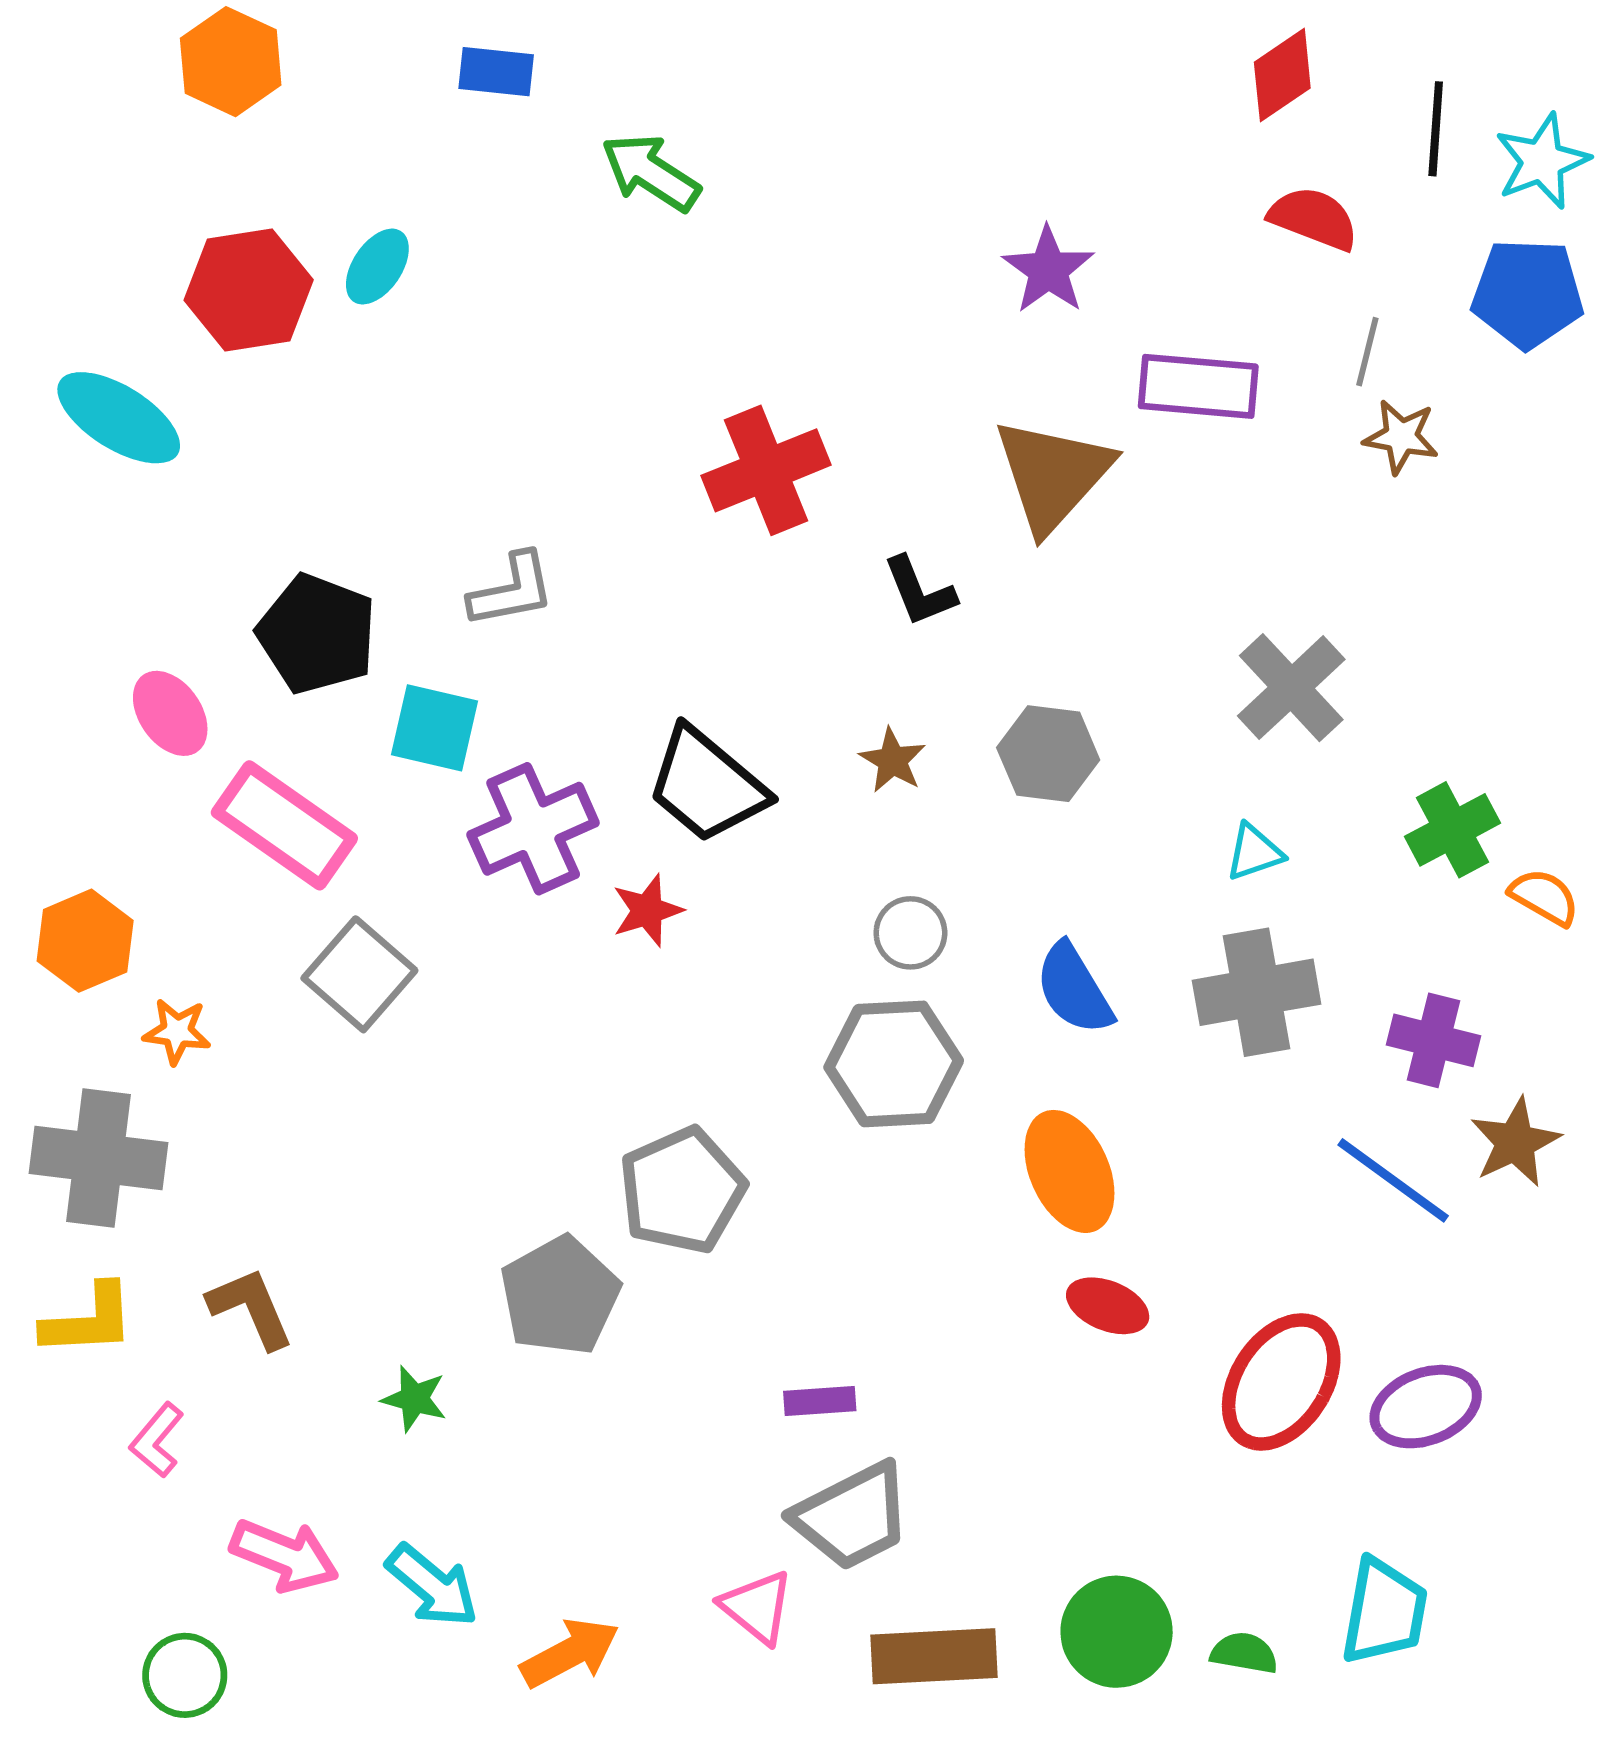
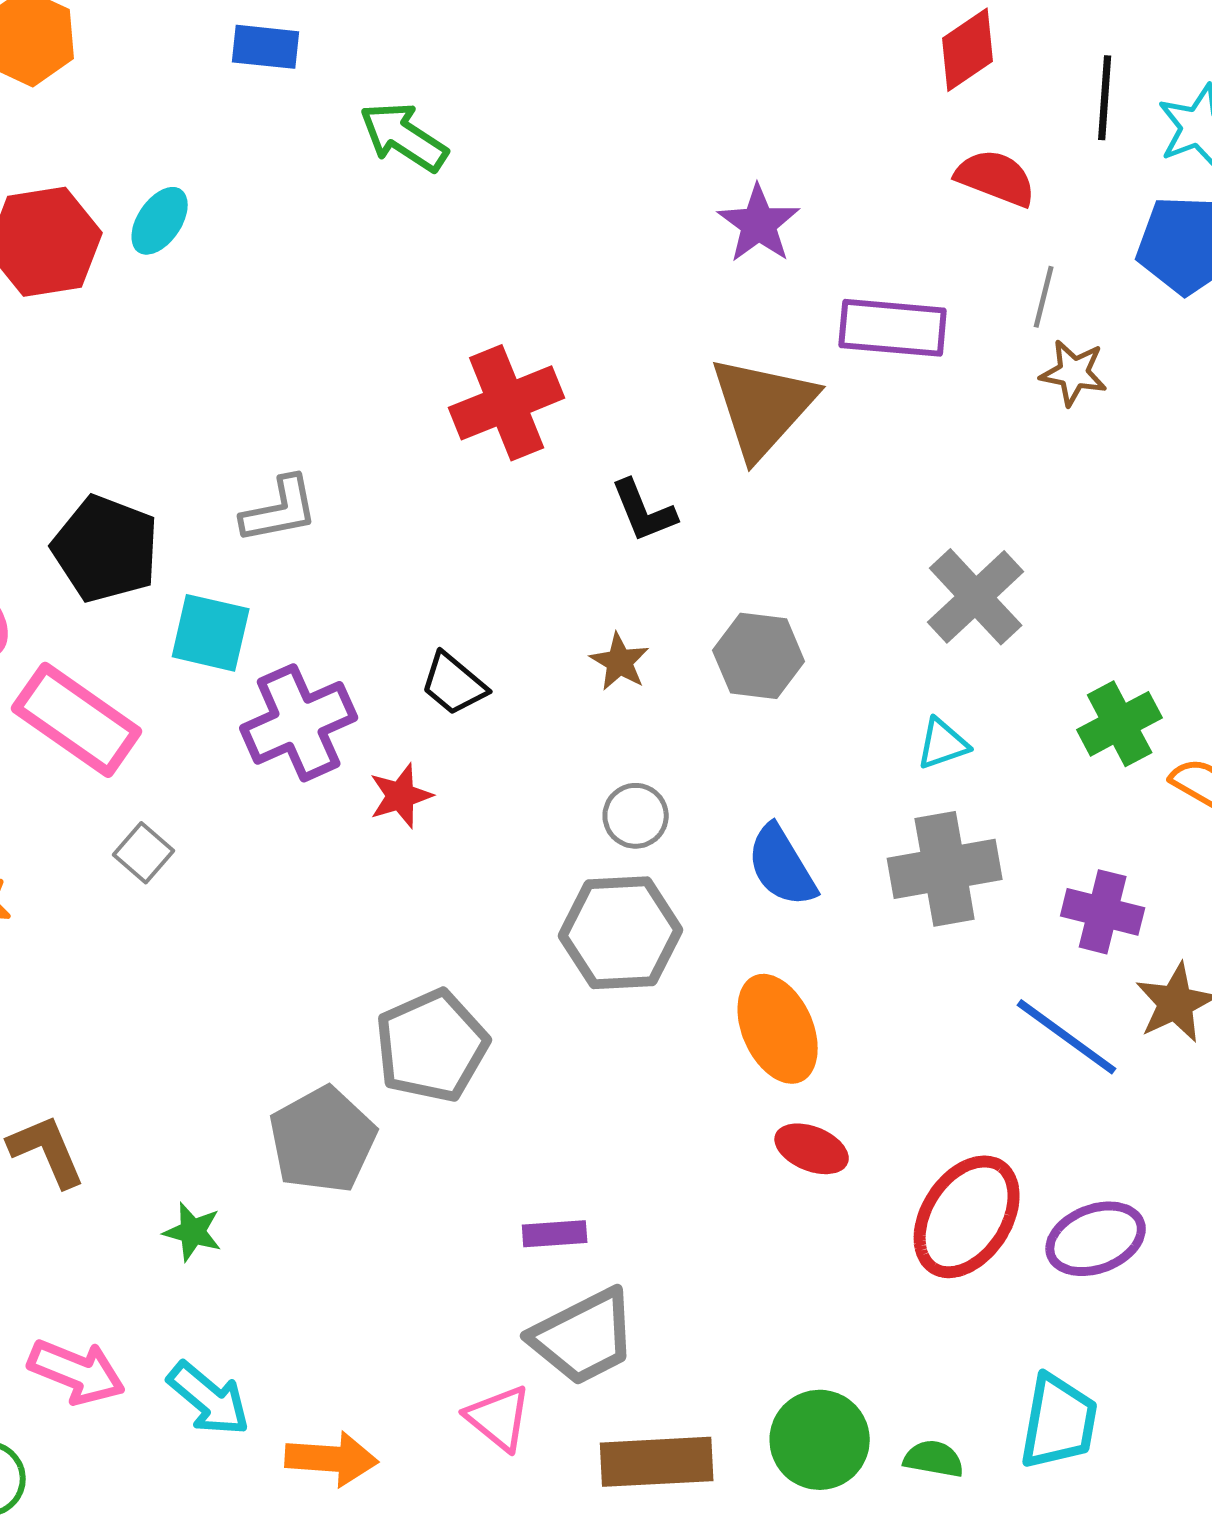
black trapezoid: (707, 785) -> (454, 684), size x0.6
gray square: (359, 974) -> (144, 853), size x0.6
orange arrow: (570, 1653) -> (332, 1459), turned 32

